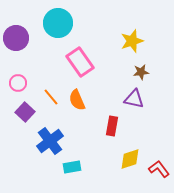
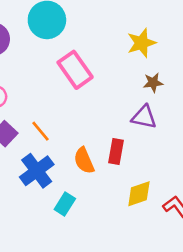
orange line: (51, 97) -> (41, 131), moved
orange semicircle: (77, 100) -> (84, 161), moved
cyan rectangle: (72, 167) -> (65, 204), turned -48

